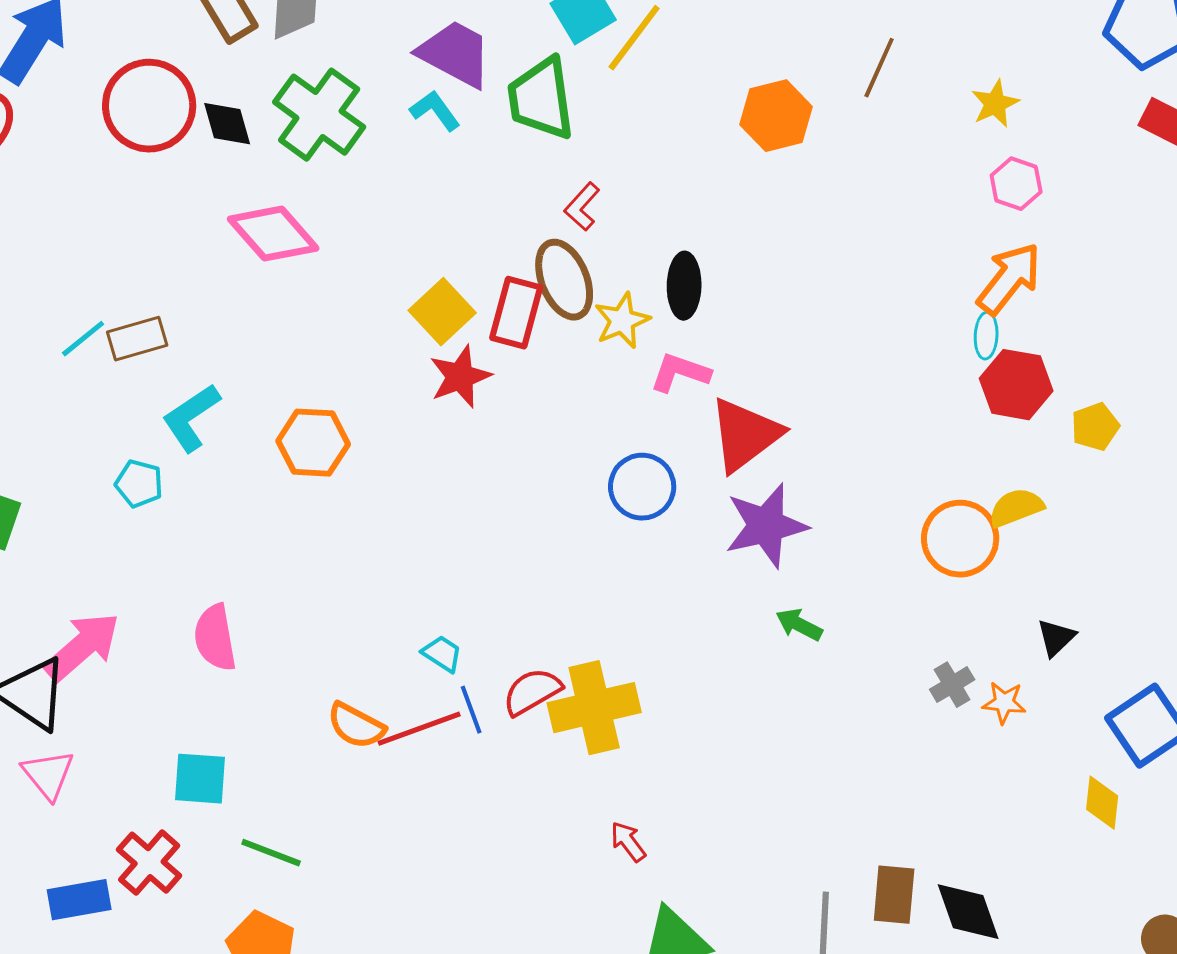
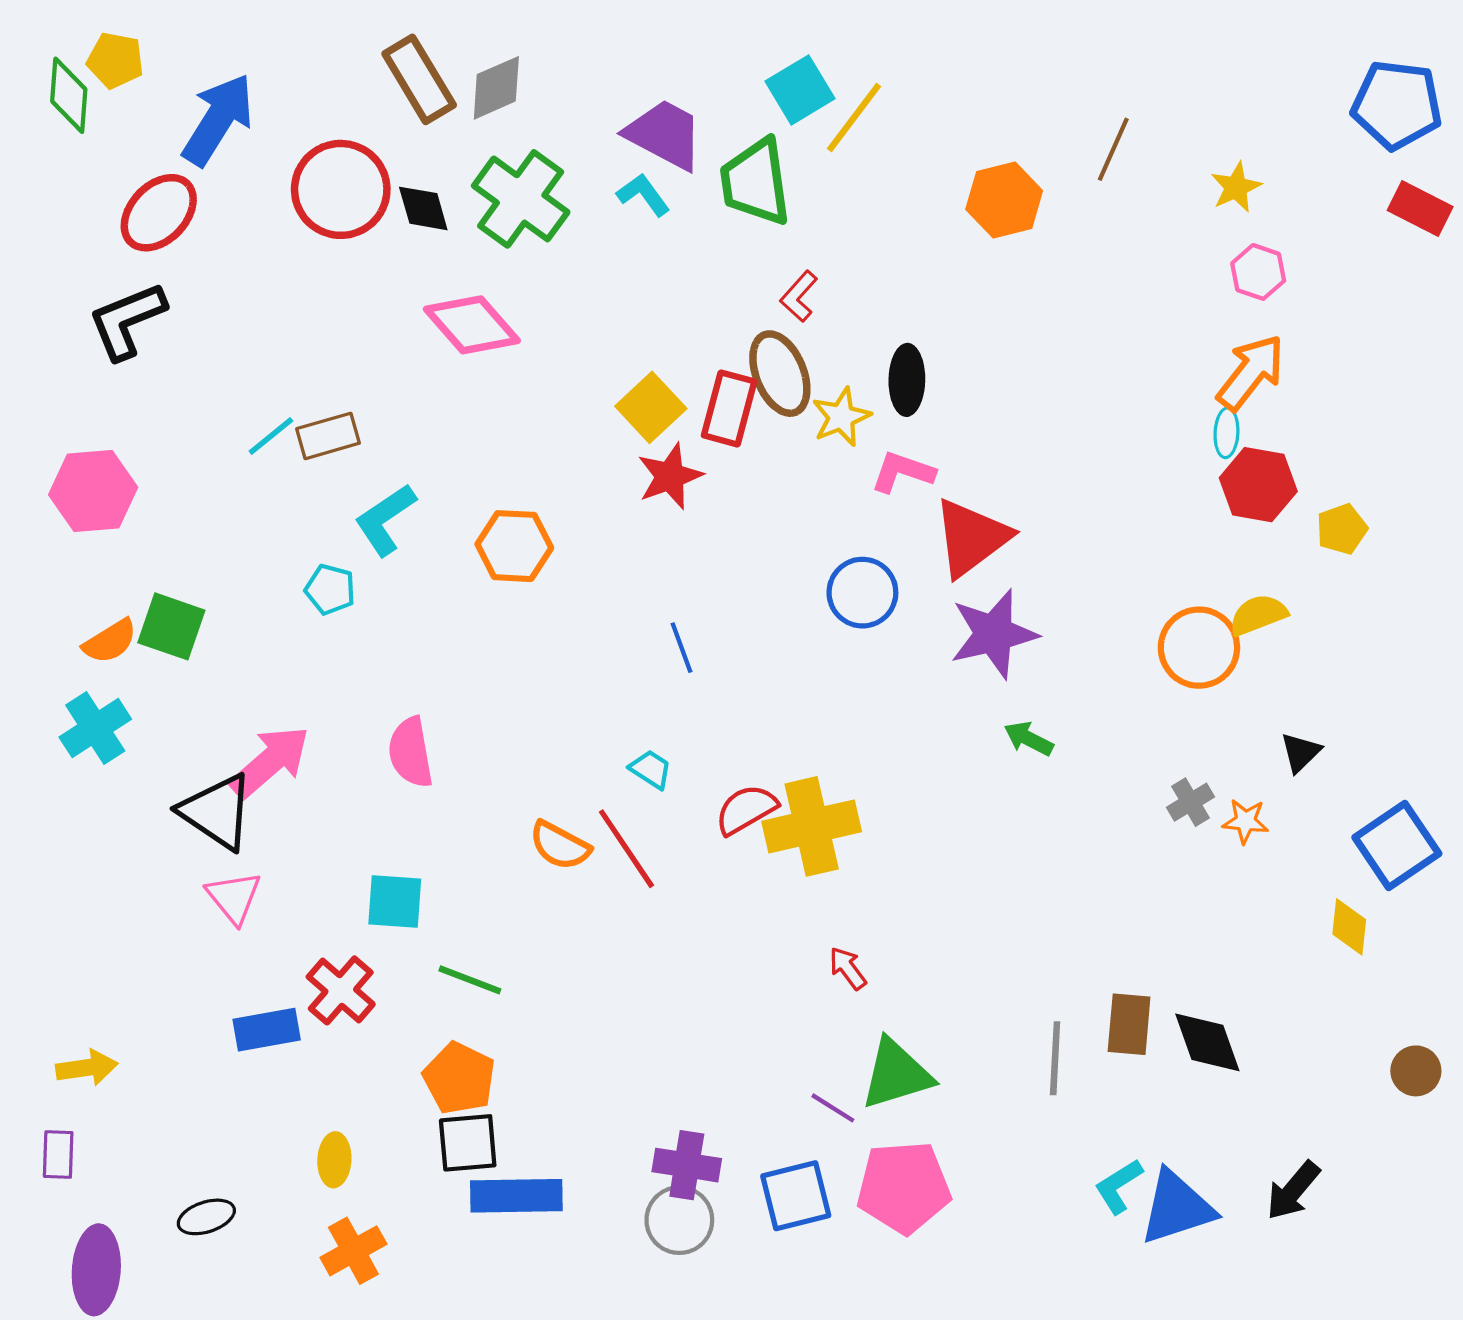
blue line: (471, 710) -> (681, 648), moved
red line: (419, 729) -> (626, 849), turned 76

